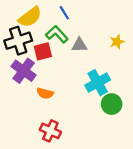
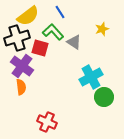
yellow star: (117, 42) -> (102, 29), moved
gray triangle: (79, 45) -> (74, 42), turned 35
red square: (43, 51) -> (40, 48), turned 30
orange semicircle: (45, 93) -> (21, 87), moved, turned -112

